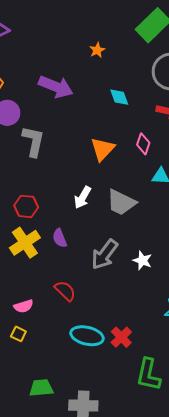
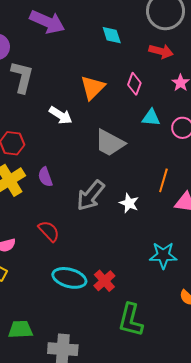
white arrow: (83, 197) -> (61, 115), moved, turned -90

